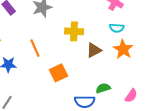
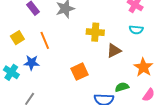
orange line: (35, 48) -> (45, 40), moved
orange star: (123, 49) -> (143, 67), moved

